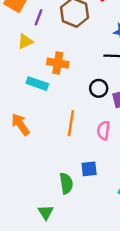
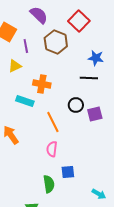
purple line: (39, 17) -> (26, 46), turned -32
orange line: (71, 123) -> (53, 122), moved, turned -35
pink semicircle: (103, 130) -> (52, 149), moved

